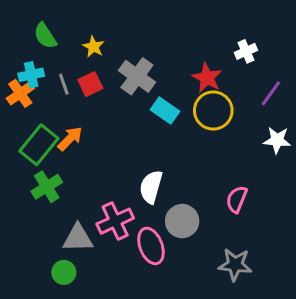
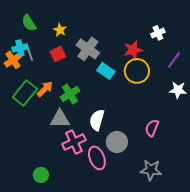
red star: (207, 78) -> (133, 50), turned 30
gray line: (64, 84) -> (30, 54), moved
green cross: (47, 187) -> (70, 94), moved
gray triangle: (78, 238) -> (60, 119), moved

